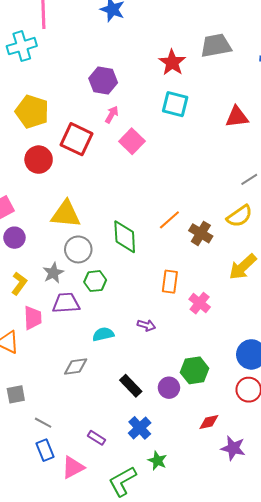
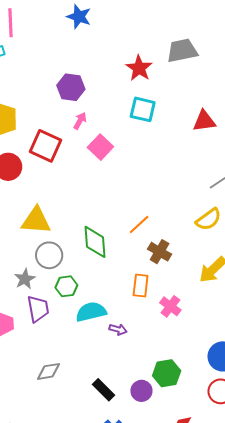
brown cross: (201, 233) -> (160, 252), moved
purple trapezoid: (66, 303) -> (38, 309), turned 84
cyan semicircle: (103, 334) -> (91, 312), moved, size x1.4

